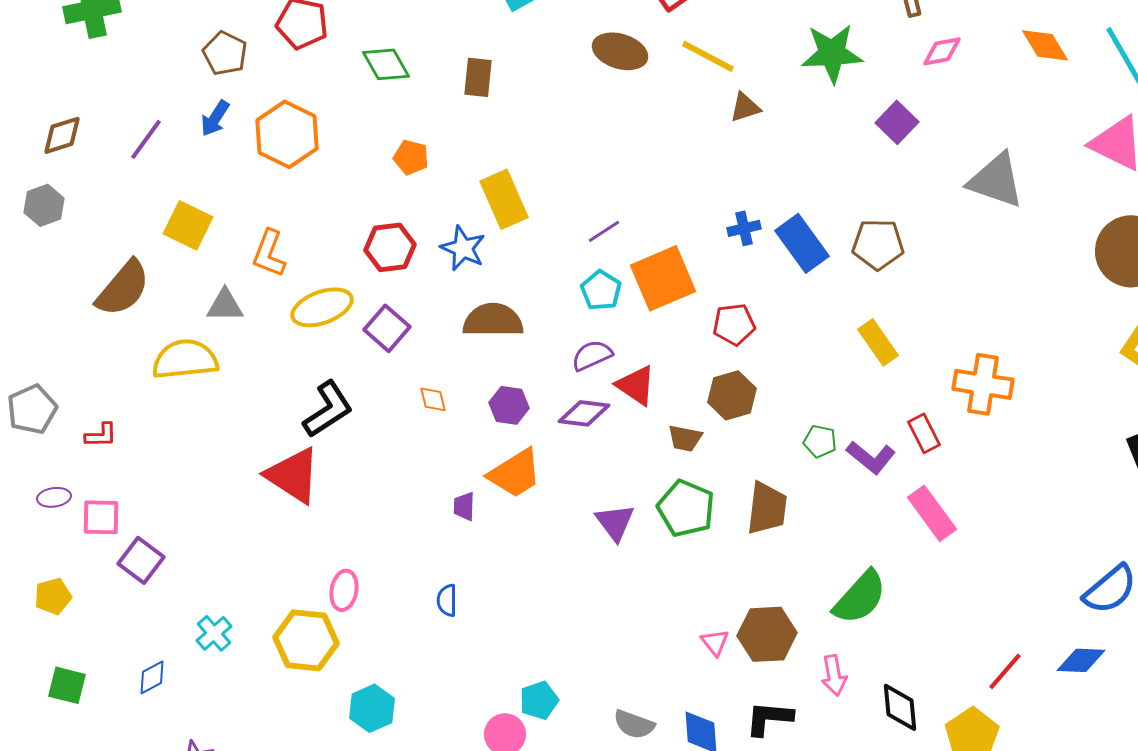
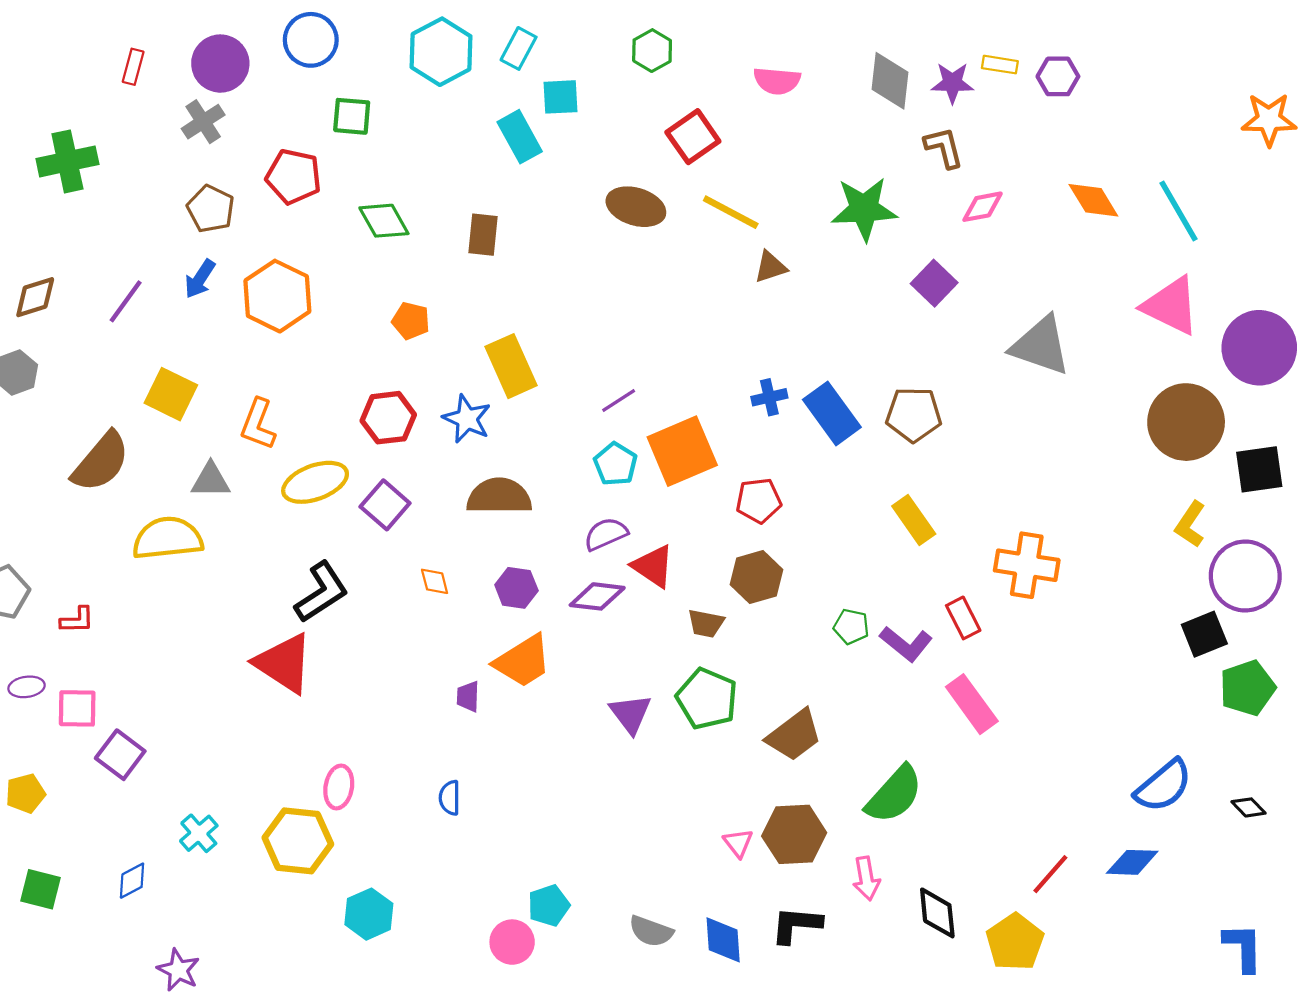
brown trapezoid: (767, 508) -> (794, 735), moved, turned 46

